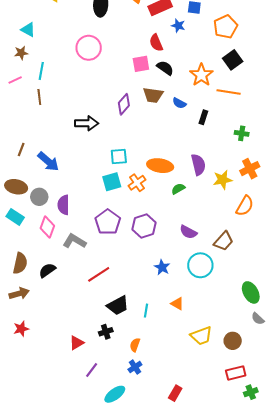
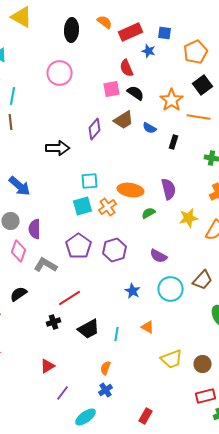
brown trapezoid: (153, 95) -> (124, 120), turned -40
yellow star: (223, 180) -> (188, 218), moved
brown trapezoid: (224, 241) -> (202, 280), moved
black cross: (106, 332) -> (54, 322), moved

